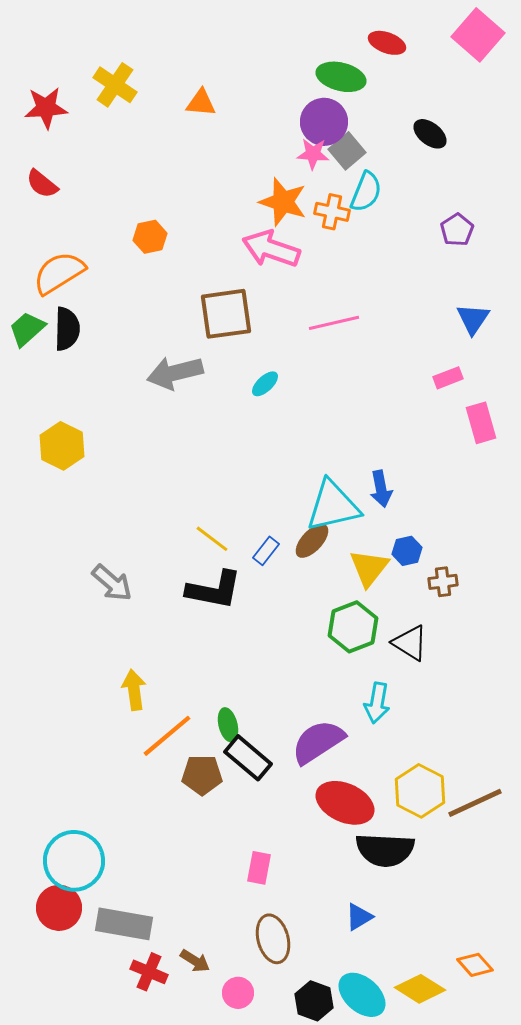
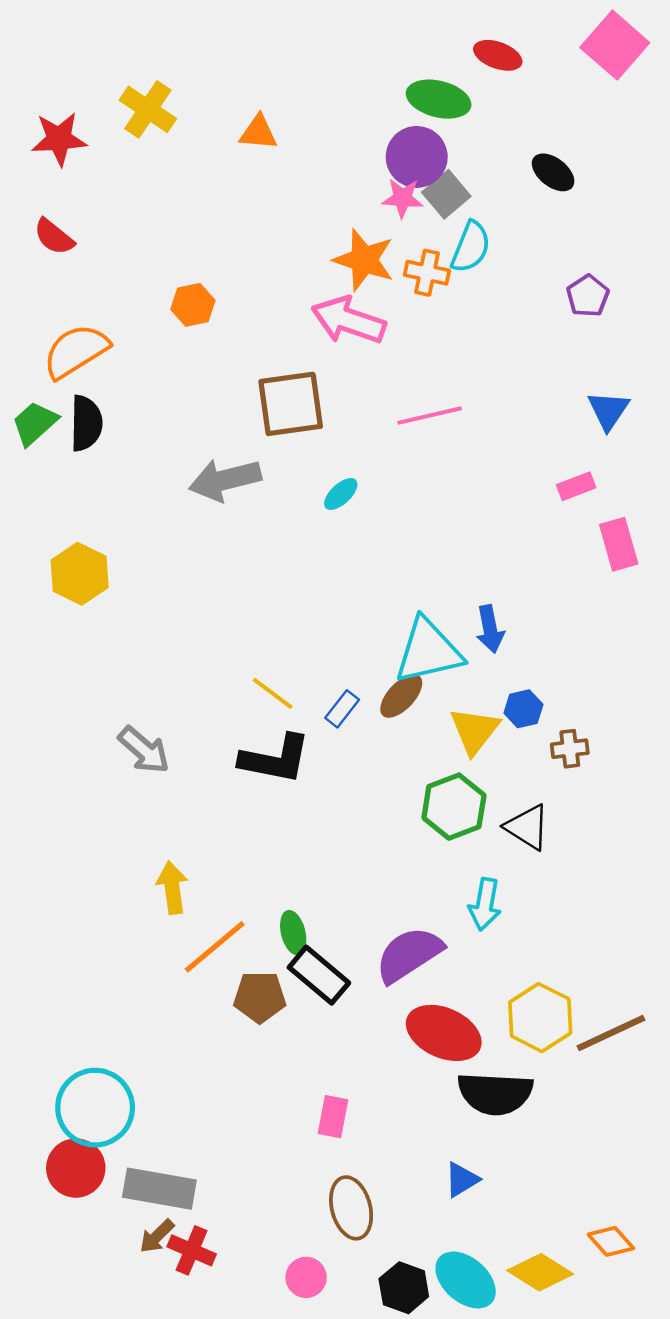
brown arrow: (195, 961) -> (157, 1236), moved, turned 104

